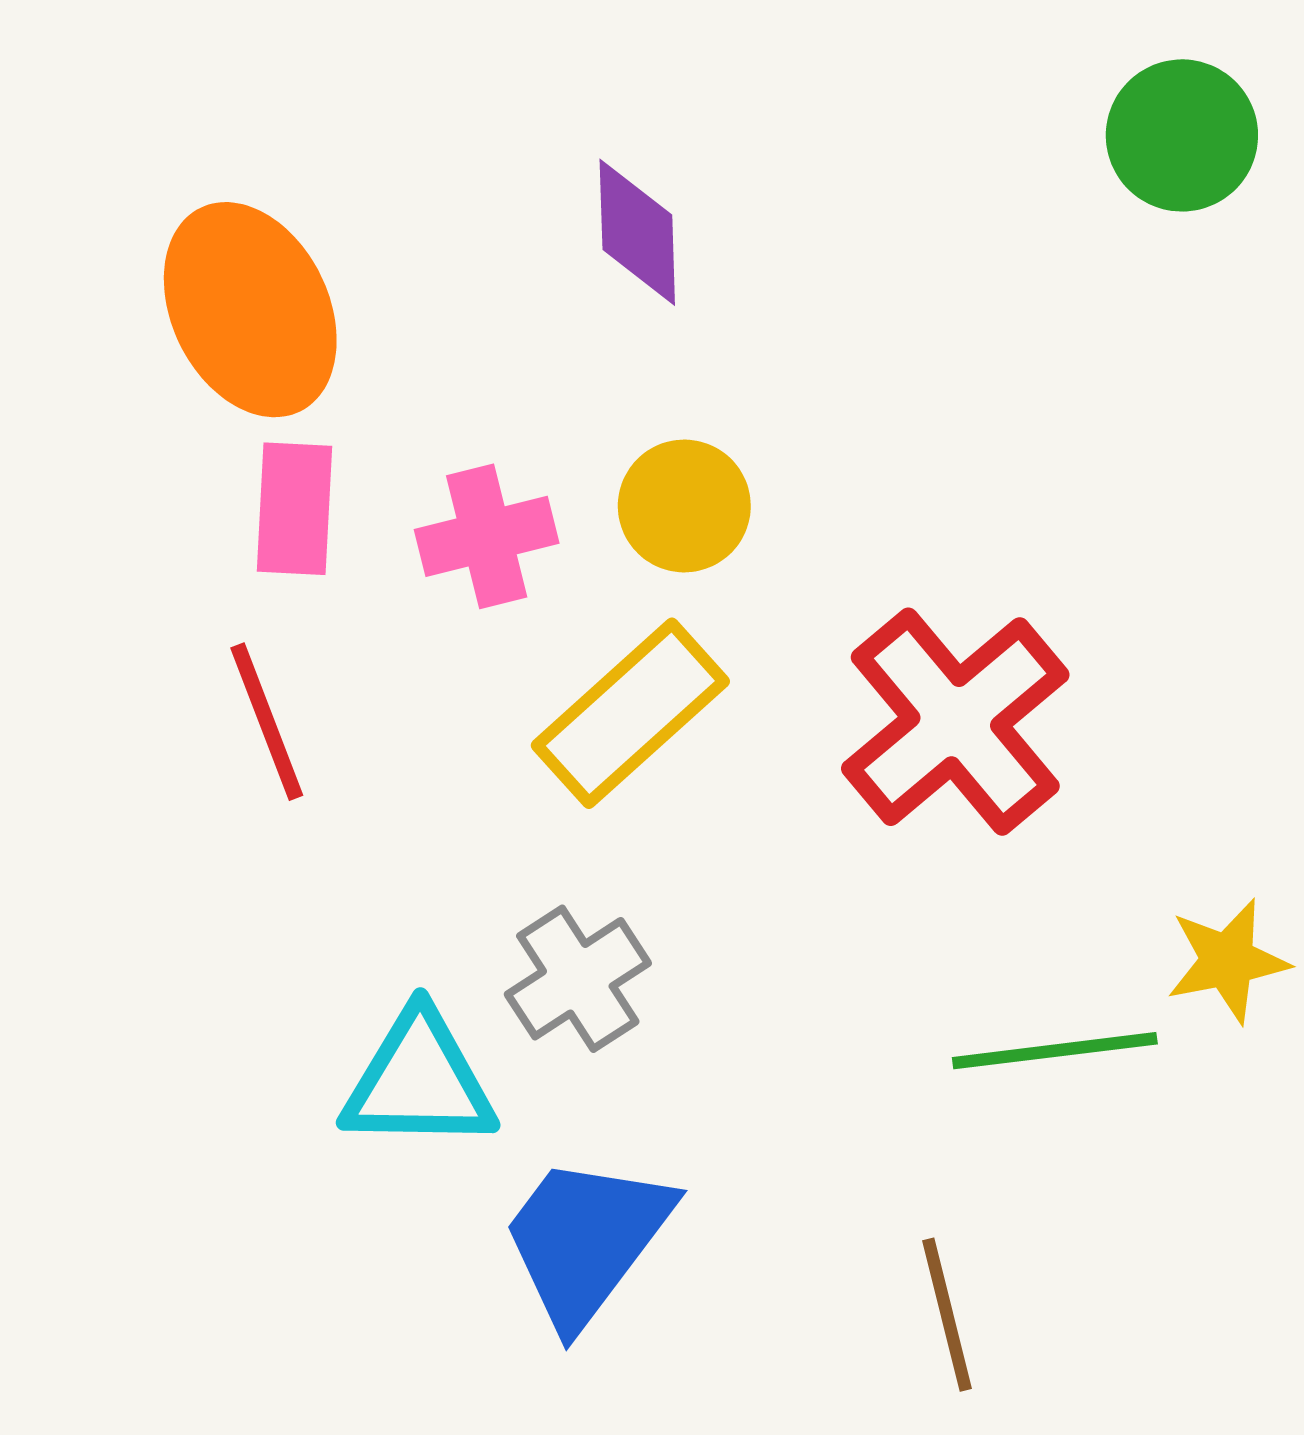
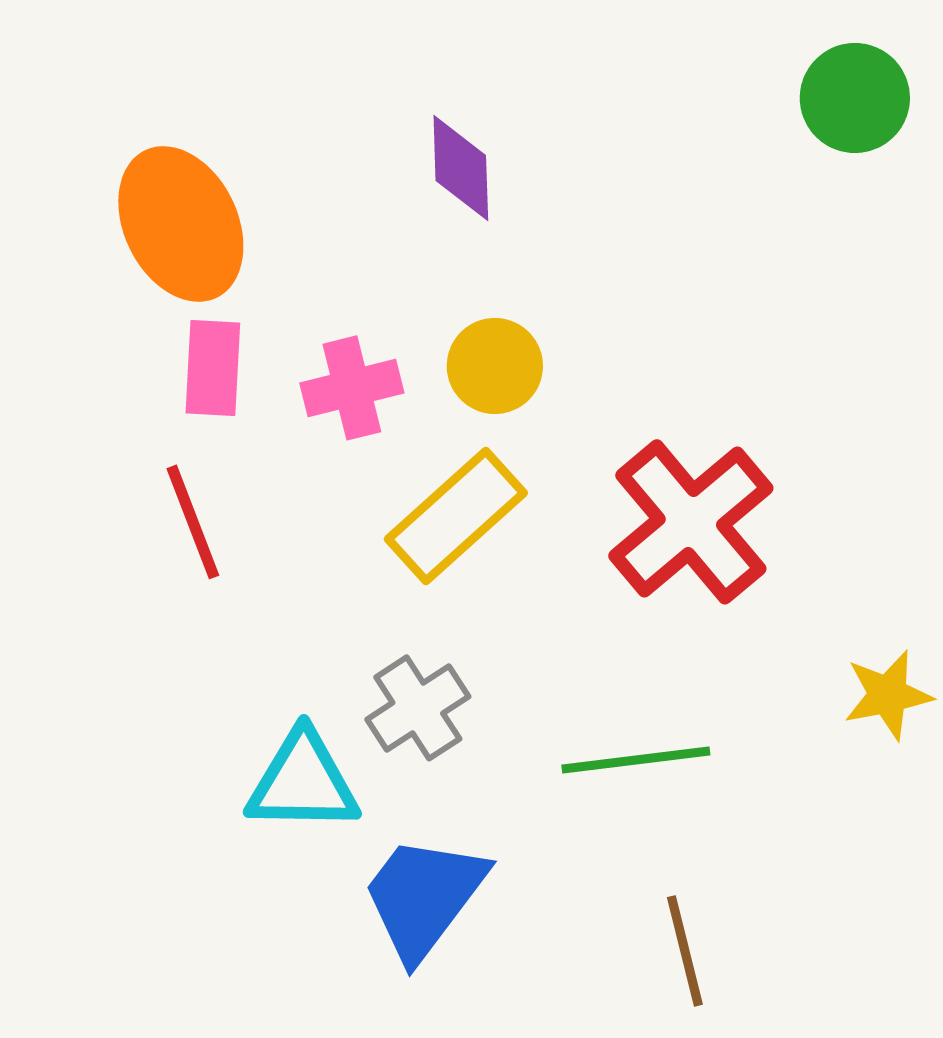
green line: (1055, 1051) -> (636, 760), moved

